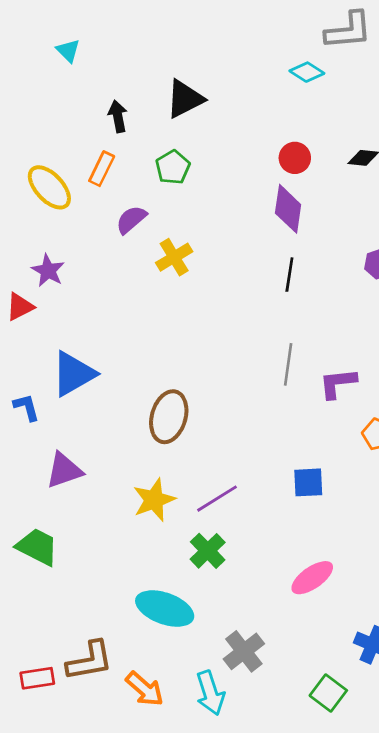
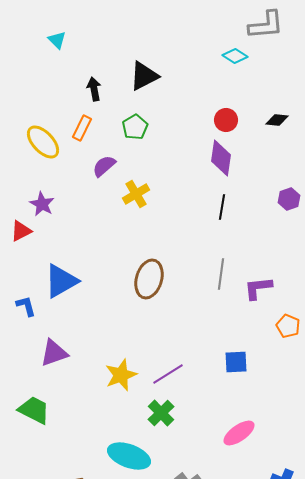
brown ellipse: (169, 417) -> (149, 279), moved

